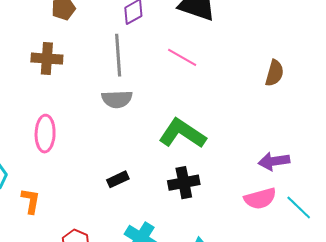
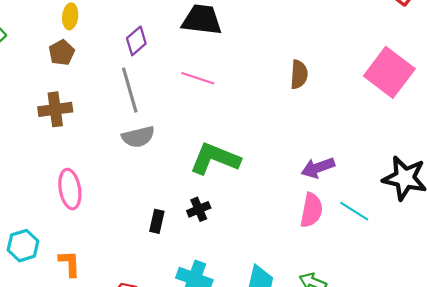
black rectangle: (118, 179) -> (157, 221), turned -40
black cross: (184, 183) -> (199, 209), moved, size x0.7
pink semicircle: (260, 199) -> (311, 210), turned -52

